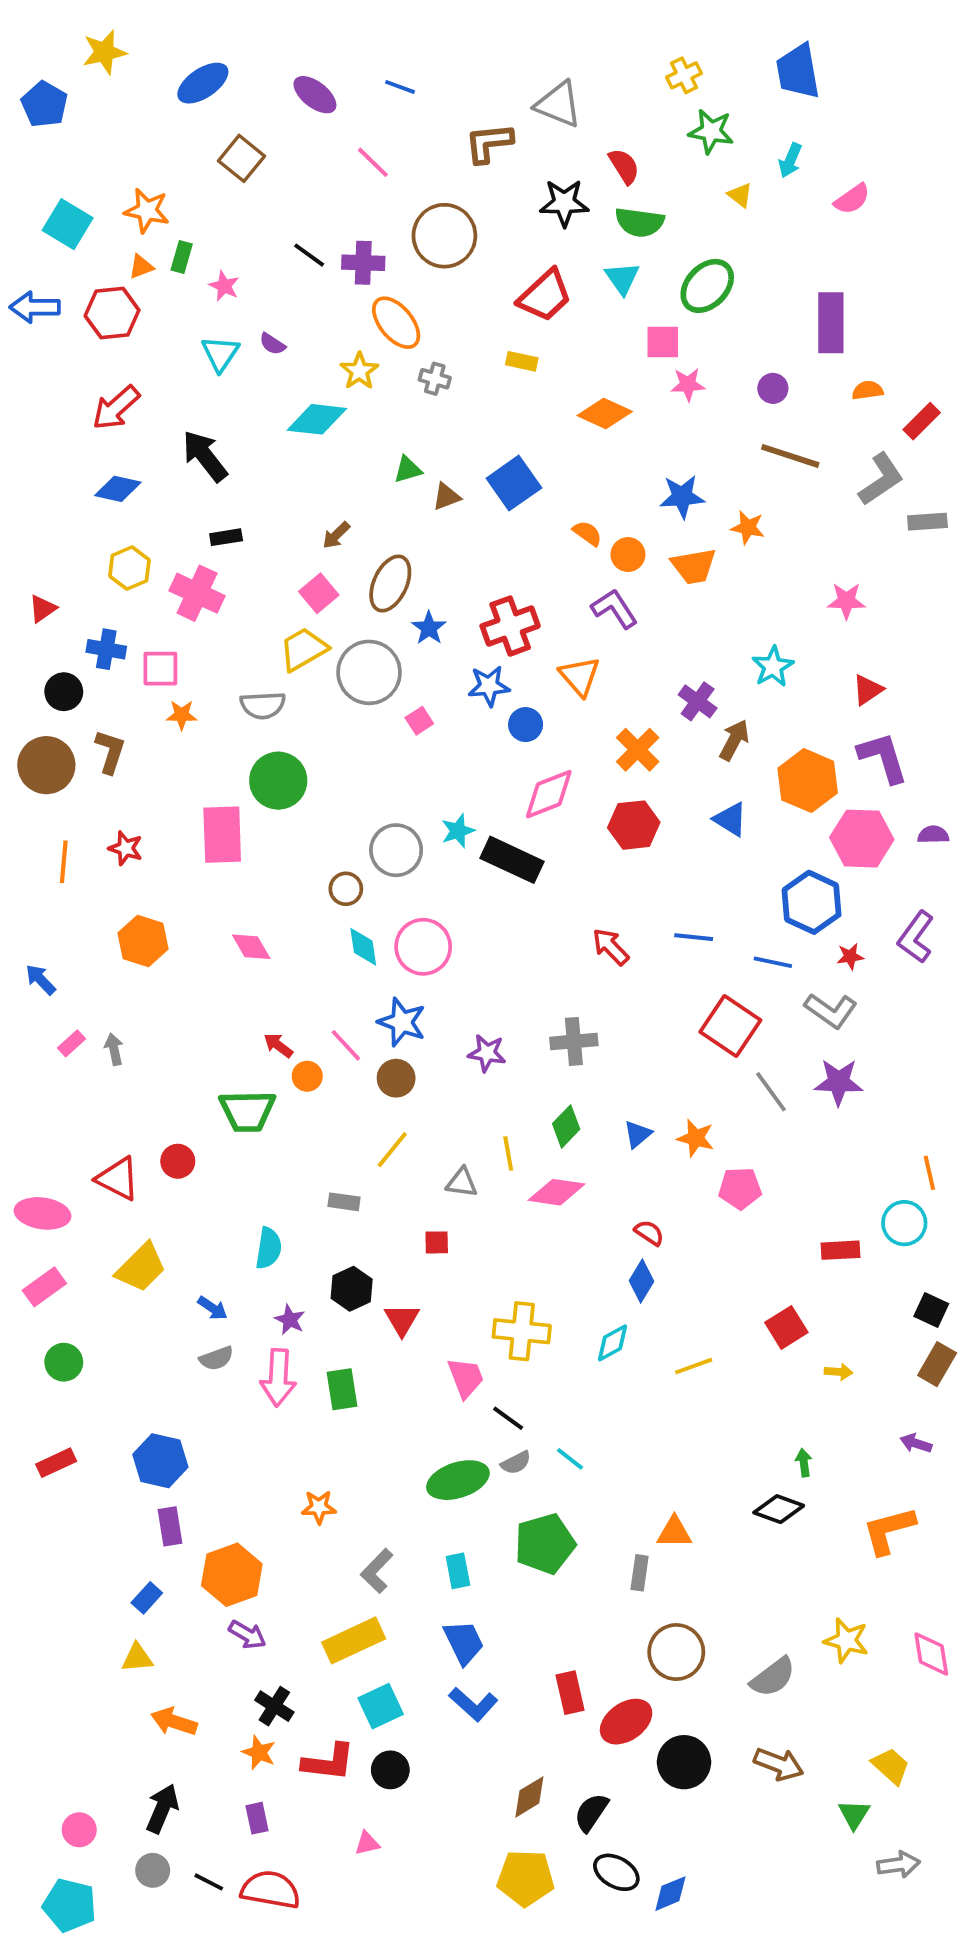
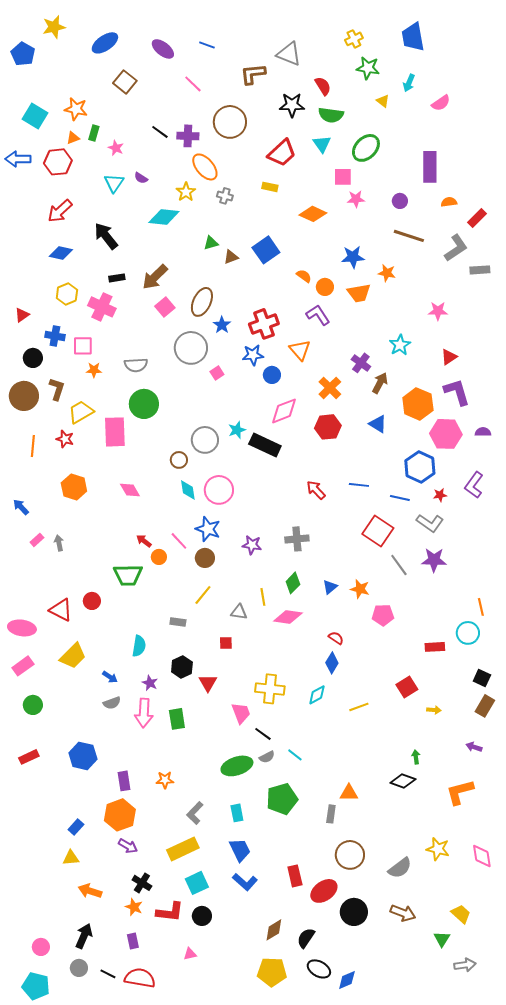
brown arrow: (336, 535) -> (155, 277), moved, size x1.8
yellow trapezoid: (303, 649) -> (81, 412), moved
purple rectangle: (170, 1526) -> (124, 781), moved

